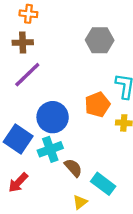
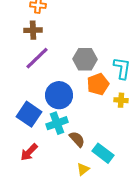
gray hexagon: (100, 40) -> (85, 59), moved

